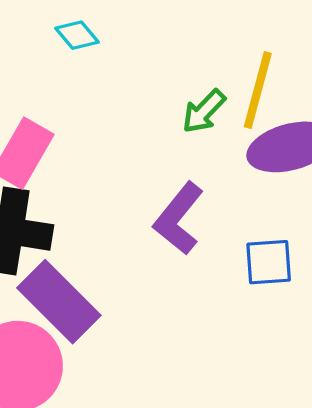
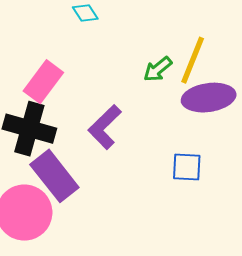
purple L-shape: (178, 219) -> (105, 127), moved

